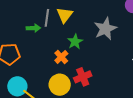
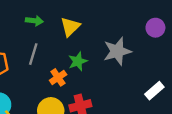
gray line: (47, 18) -> (33, 54), moved
green arrow: (33, 28) -> (34, 21), moved

